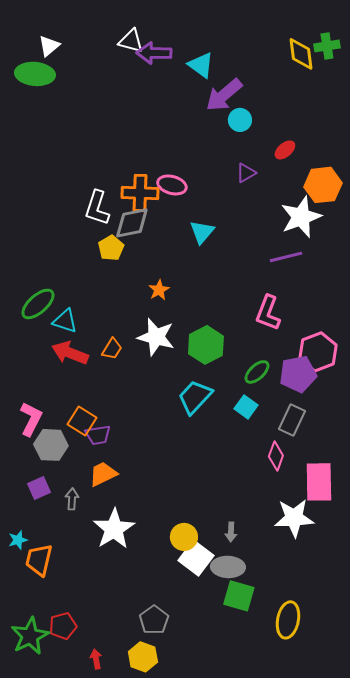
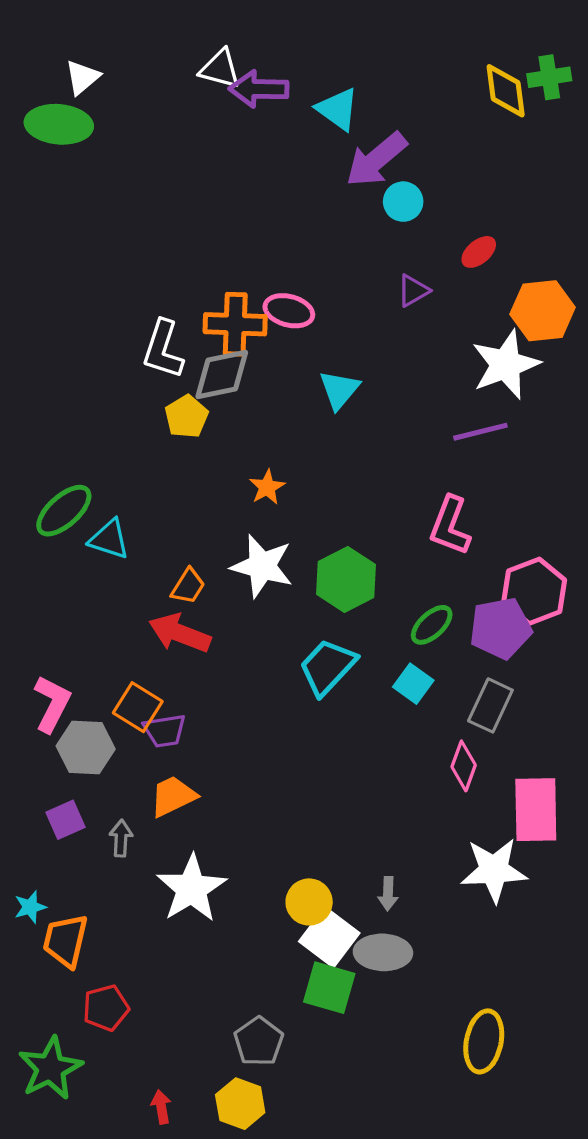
red arrow: (70, 353) -> (180, 633), moved
green square: (239, 596) -> (329, 988), moved
red pentagon: (63, 626) -> (106, 1008), moved

